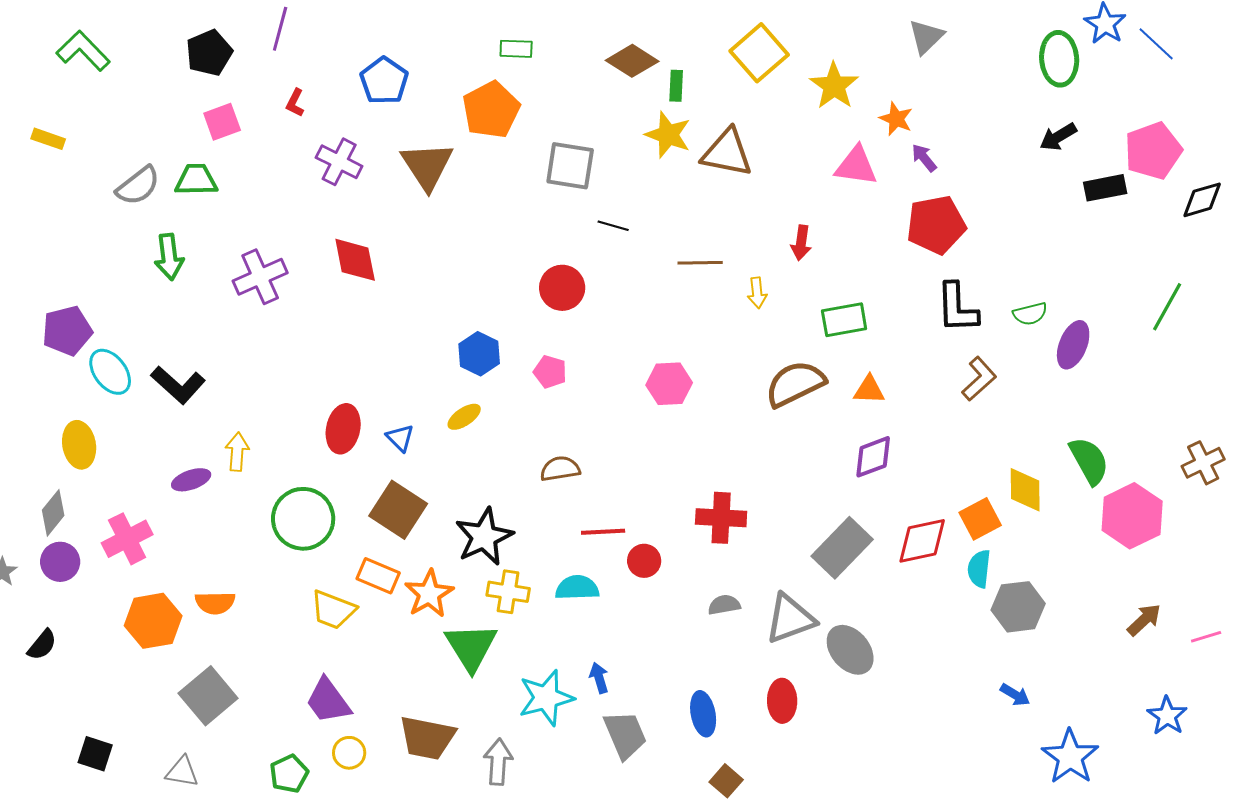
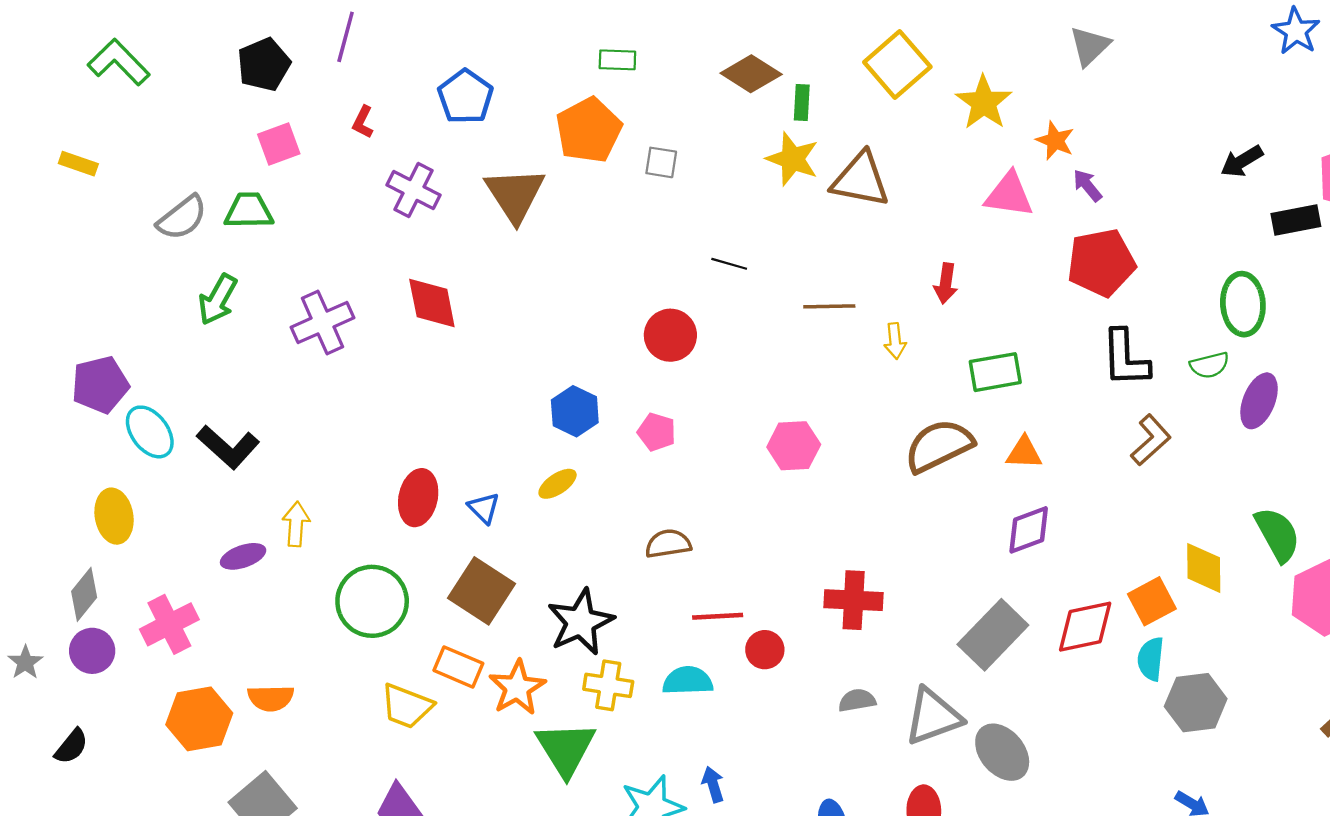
green ellipse: (1059, 59) -> (1243, 304), moved
gray square: (570, 166) -> (661, 162), moved, size x0.6
green arrow: (169, 257) -> (218, 299), turned 36

